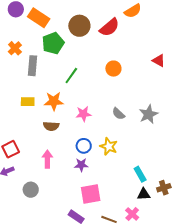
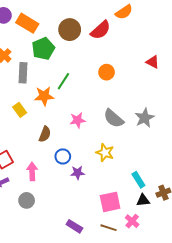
orange star: (54, 101) -> (44, 96), moved
yellow rectangle: (28, 102) -> (20, 110), turned 56
gray semicircle: (118, 114) -> (114, 118), size x1.5
brown semicircle: (51, 126) -> (45, 134), turned -70
blue circle: (84, 146) -> (63, 156), moved
pink arrow: (47, 159) -> (32, 171), moved
pink square: (91, 194) -> (110, 202), moved

